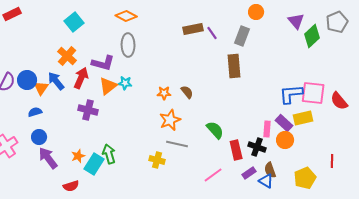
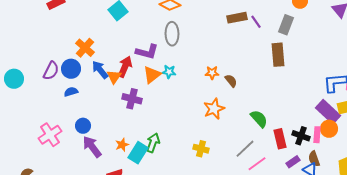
orange cross: (67, 56) -> (85, 48), moved
orange triangle: (41, 88) -> (114, 77), moved
orange star: (164, 93) -> (212, 73), moved
blue semicircle: (35, 112) -> (71, 92), moved
purple rectangle: (284, 123) -> (328, 112), size x1.4
pink rectangle: (267, 129) -> (317, 135), moved
gray line: (177, 144) -> (245, 149), moved, turned -55
green arrow: (109, 154) -> (153, 143), turned 36

